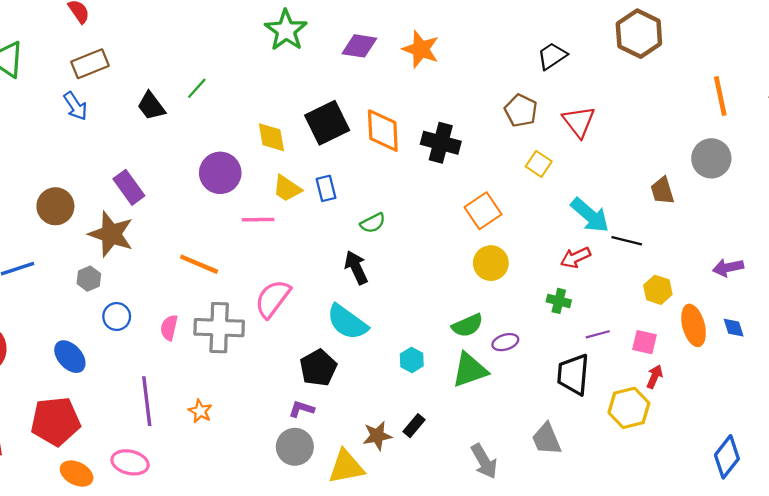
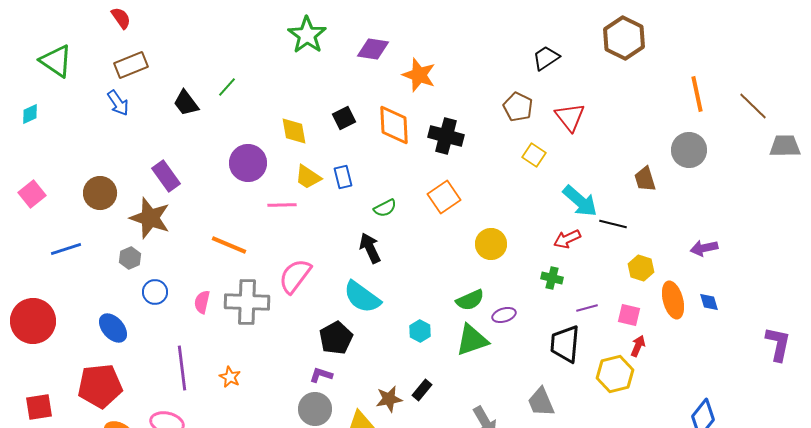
orange star: (421, 49) -> (419, 75), moved
black square: (327, 123) -> (344, 118), size x0.6
orange square: (483, 211) -> (444, 197), moved

